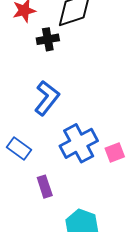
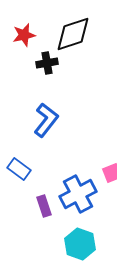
blue cross: (79, 143) -> (78, 194), moved

